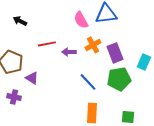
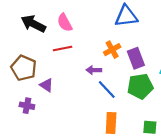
pink semicircle: (81, 20) -> (65, 23), moved
black arrow: (20, 21) -> (33, 24), size x1.6
purple arrow: (69, 52) -> (94, 70), moved

